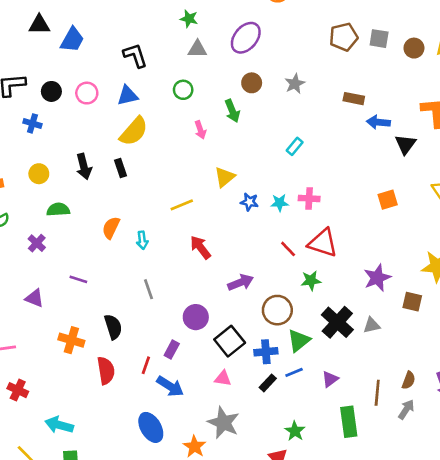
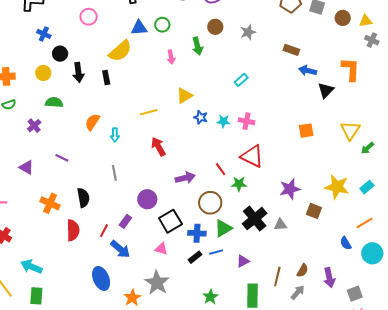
black circle: (51, 91) -> (60, 54), moved
blue triangle: (128, 95) -> (139, 28), moved
red line: (288, 249) -> (221, 169), moved

